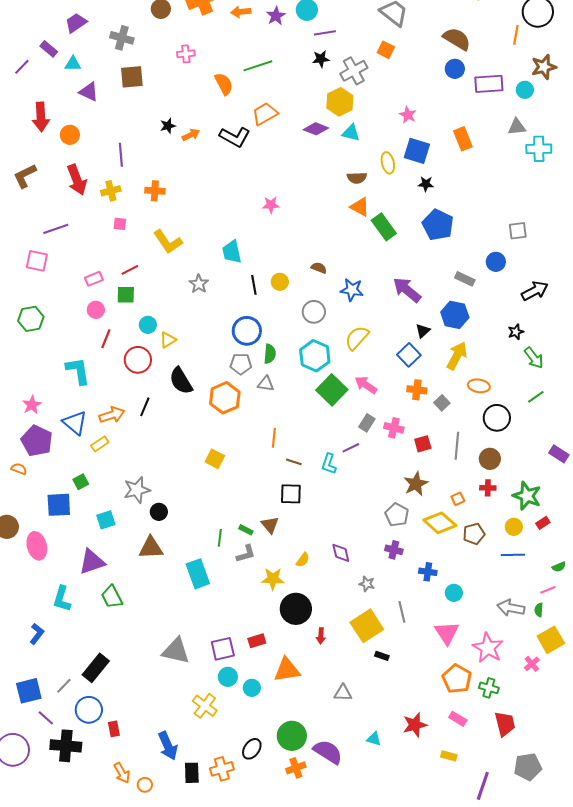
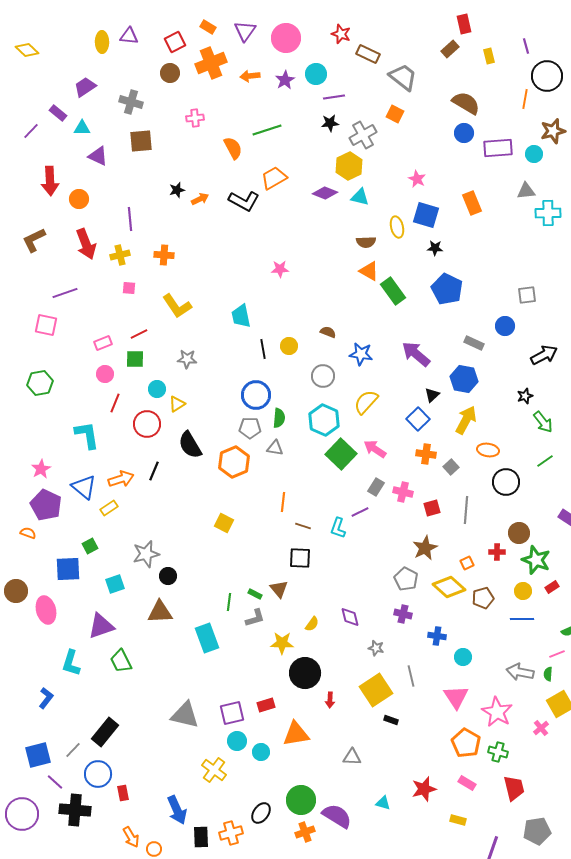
gray star: (199, 284) -> (187, 359), moved, turned -30
brown circle: (490, 459) -> (519, 533), moved

